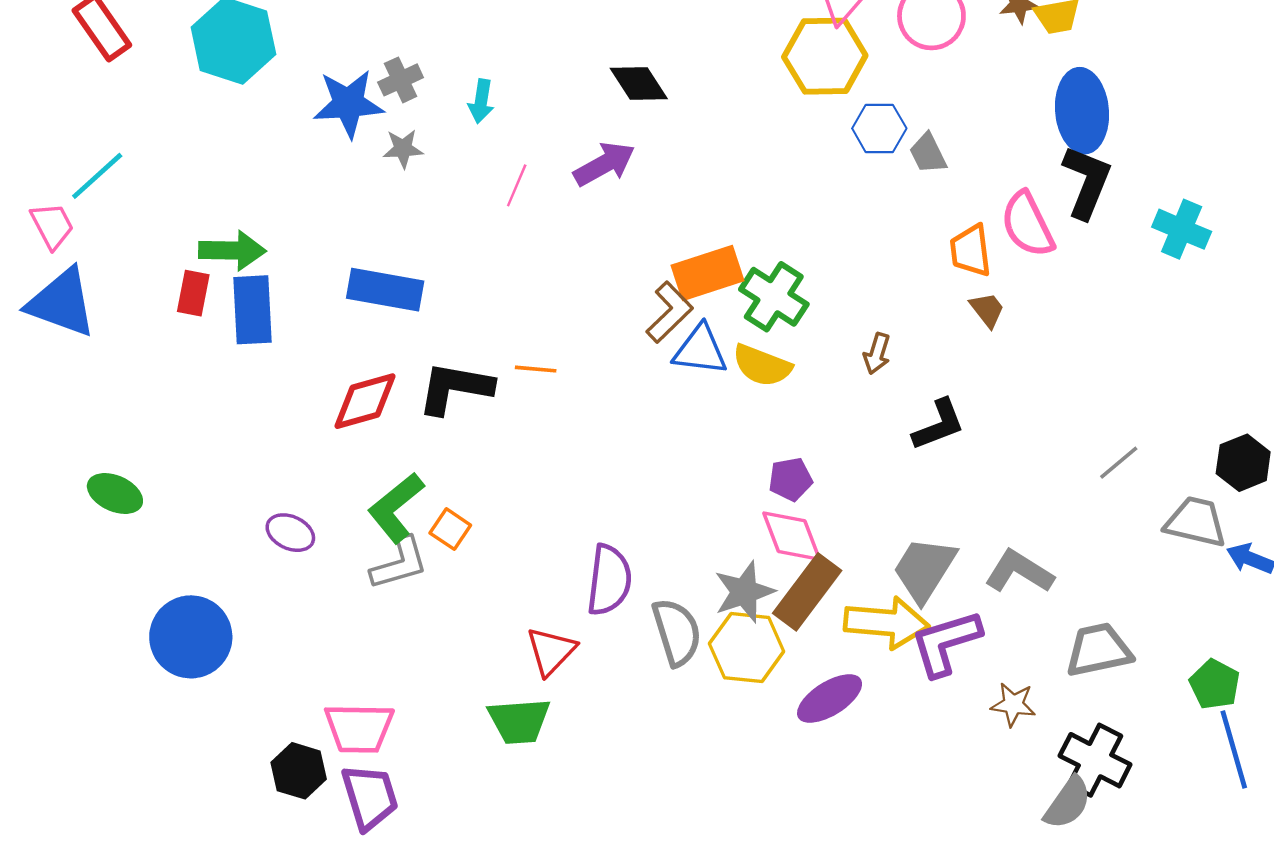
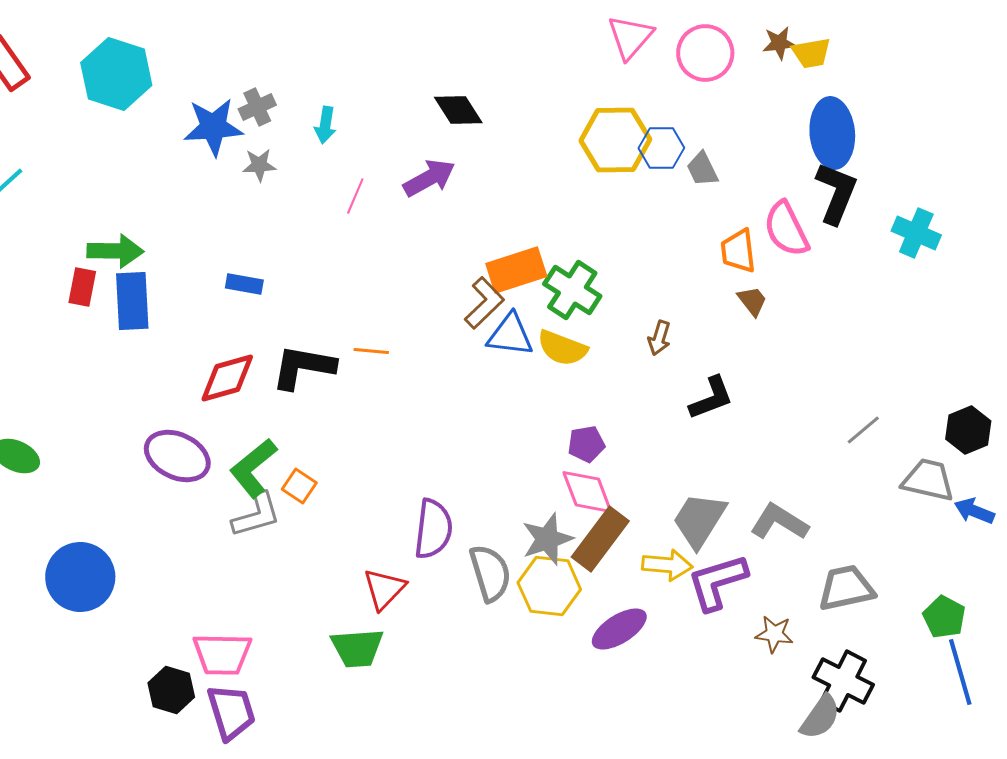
yellow hexagon: (825, 56) -> (615, 140), moved
blue rectangle: (385, 290) -> (244, 284), size x0.6
purple ellipse: (290, 533) -> (177, 456), moved, size x1.6
yellow arrow: (886, 623) -> (667, 565), size x0.7

